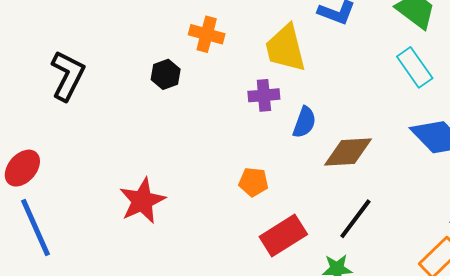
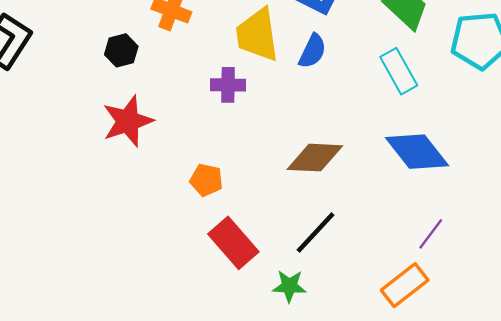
blue semicircle: (304, 122) -> (312, 51), moved
red star: (142, 201) -> (128, 121), moved
red rectangle: (283, 235) -> (233, 243), turned 75

